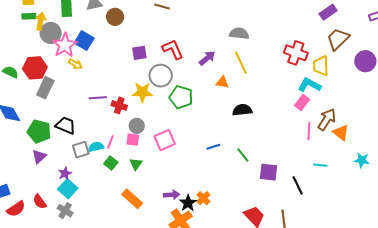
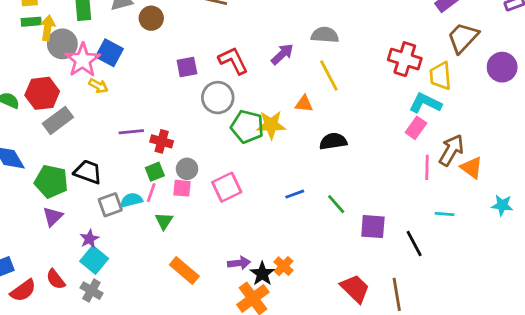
purple arrow: (207, 58) -> (282, 54), moved
gray rectangle: (45, 88) -> (58, 120), turned 30
yellow star: (142, 92) -> (271, 125), moved
green square: (111, 163) -> (155, 172), moved, turned 32
green triangle: (136, 164) -> (164, 221), moved

